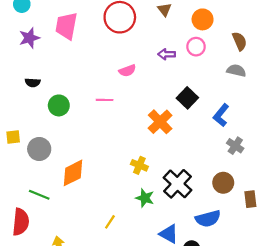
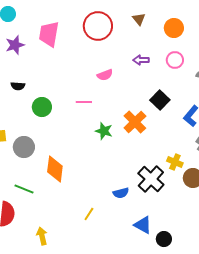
pink circle: (196, 47) -> (175, 60), moved
yellow cross: (139, 165) -> (175, 162), moved
orange diamond: (73, 173) -> (55, 169), turned -56
green star: (145, 198) -> (104, 131), moved
blue semicircle: (208, 219) -> (121, 193), moved, size x0.7

